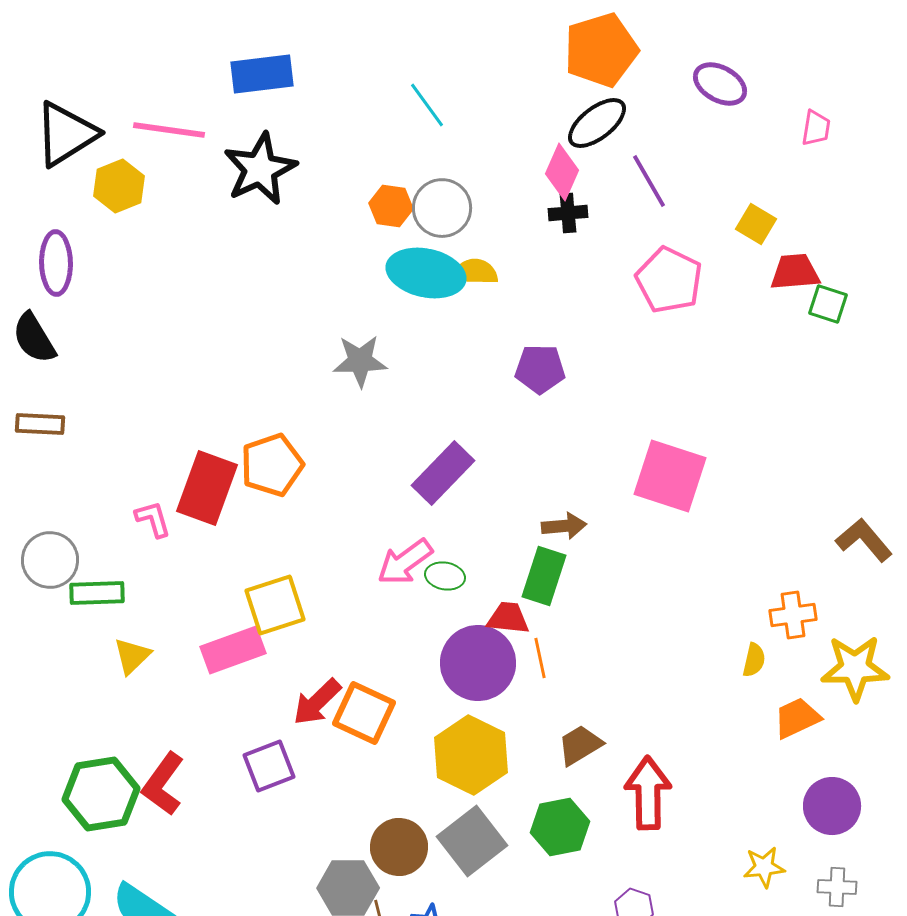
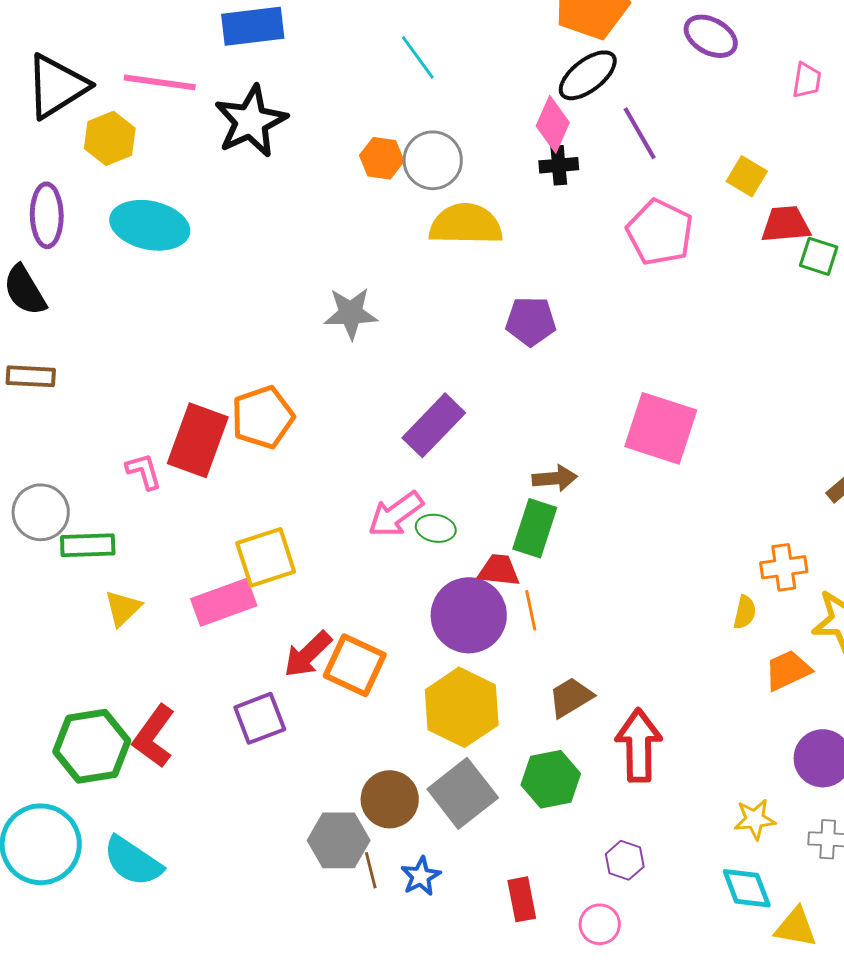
yellow semicircle: (475, 272) -> (466, 224), size x1.6
cyan ellipse: (426, 273) -> (150, 225), moved

